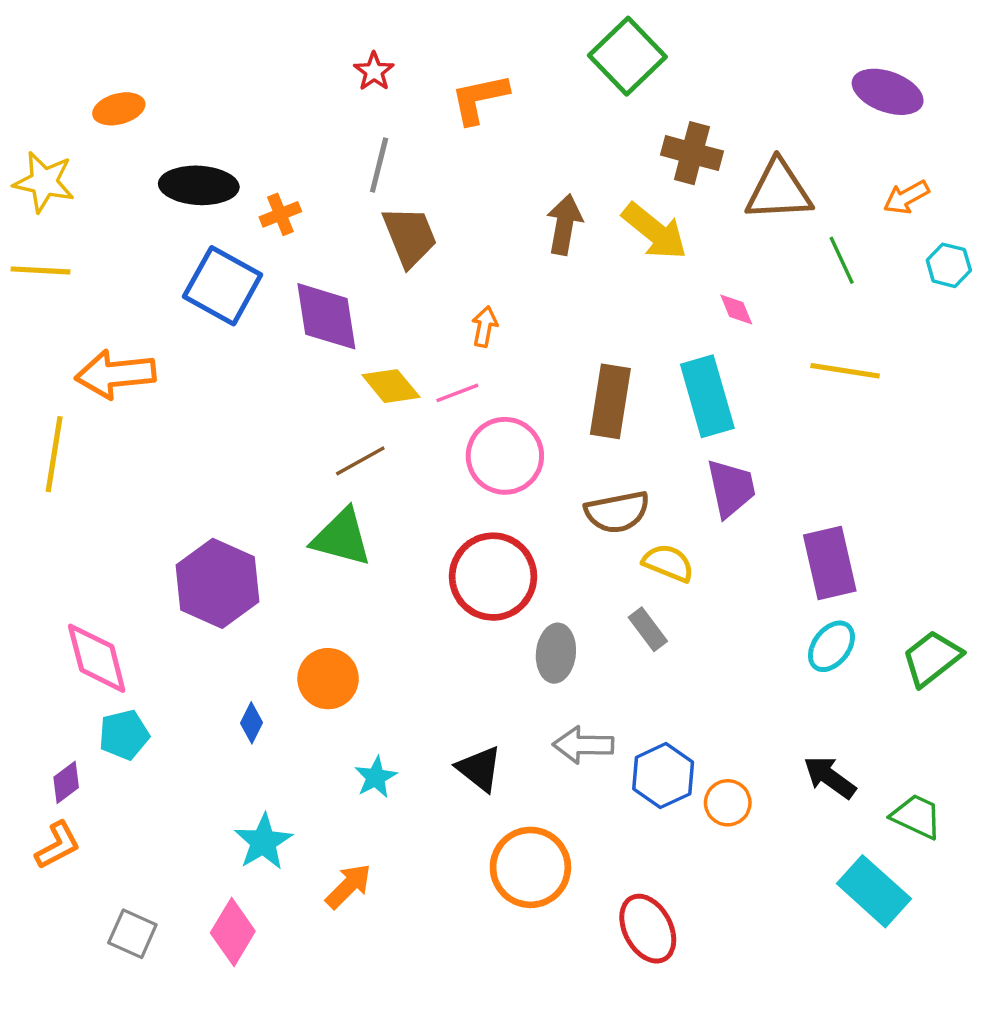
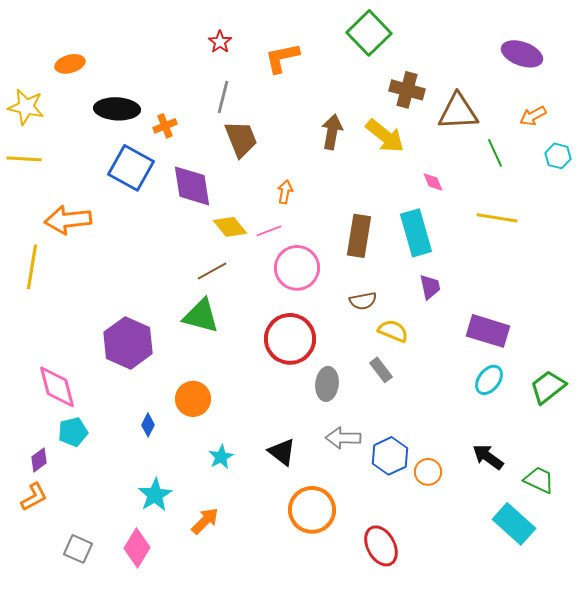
purple trapezoid: (731, 488) -> (430, 287), size x0.7
brown semicircle: (617, 512) -> (363, 301), size x0.7
purple rectangle: (830, 563) -> (488, 331), turned -60

